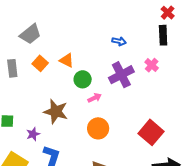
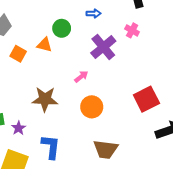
green circle: (83, 79) -> (62, 28), moved
red square: (151, 132) -> (146, 99), turned 35
purple star: (33, 134) -> (19, 128), moved

